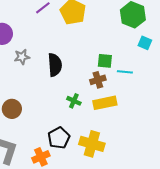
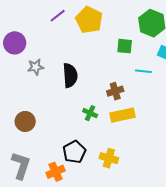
green square: (105, 61) -> (125, 46), moved
cyan line: (125, 72) -> (143, 71), moved
yellow cross: (92, 144) -> (109, 158), size x0.7

